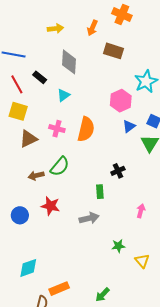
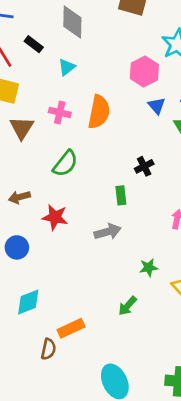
blue triangle: (129, 126) -> (157, 106), turned -32
brown triangle: (28, 139) -> (22, 128), turned -30
brown arrow: (36, 176) -> (19, 197), moved
blue circle: (20, 215) -> (17, 247), moved
green arrow: (103, 295) -> (127, 306), moved

